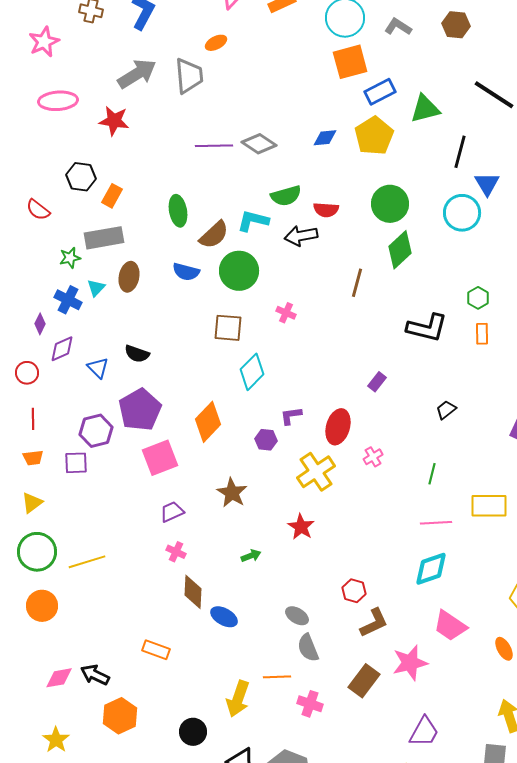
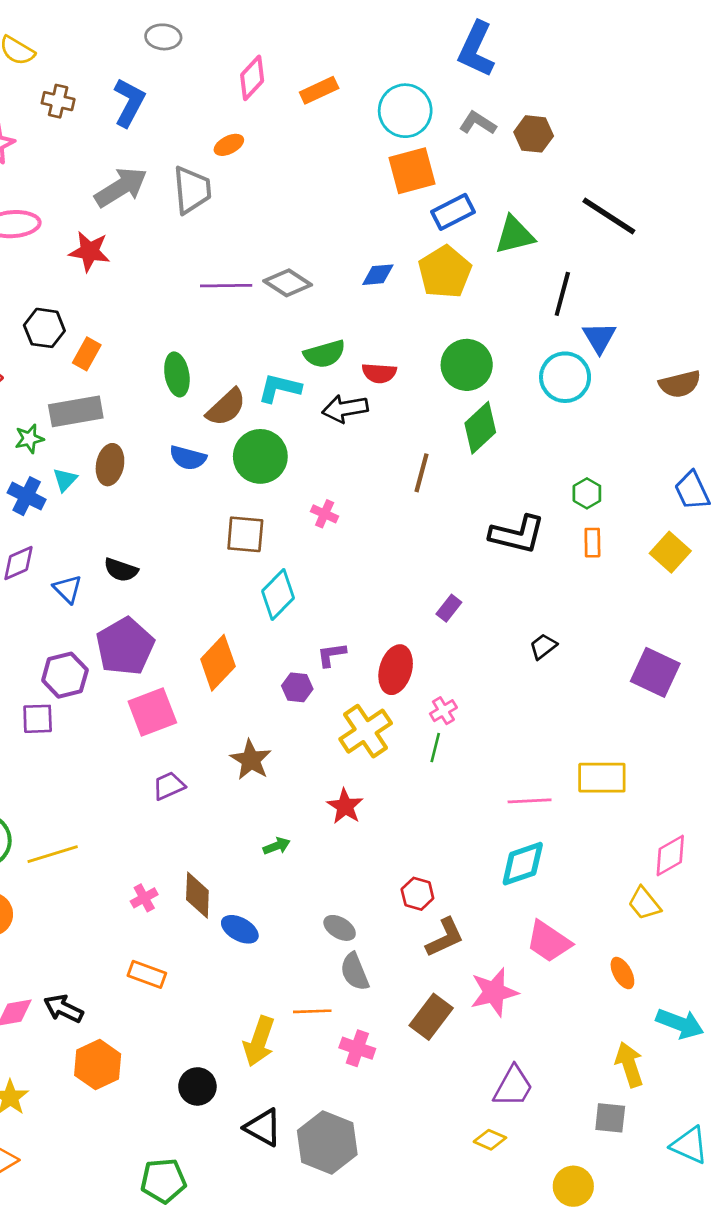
brown hexagon: (456, 25) -> (534, 134), moved
green line: (432, 474) -> (435, 748), moved
pink cross: (176, 552) -> (144, 898), moved, turned 36

